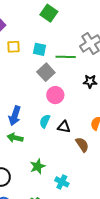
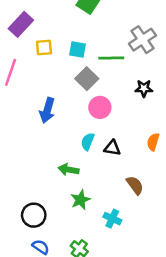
blue arrow: (15, 116) -> (47, 110), moved
green arrow: (15, 138) -> (69, 170), moved
brown semicircle: (82, 145) -> (135, 185), moved

